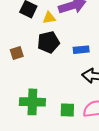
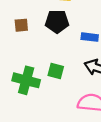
green square: (67, 110) -> (56, 71), moved

